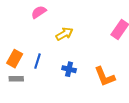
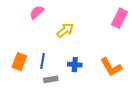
gray rectangle: (16, 79) -> (51, 79), moved

